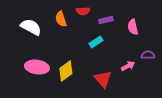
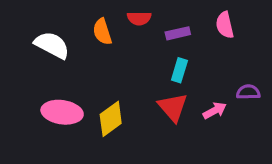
pink semicircle: (133, 27) -> (225, 25), moved
cyan rectangle: (96, 42) -> (179, 70), moved, turned -40
red triangle: (103, 79) -> (173, 107), moved

